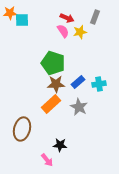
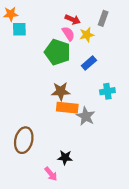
cyan square: (22, 20) -> (19, 29), moved
green pentagon: (53, 63) -> (57, 52), moved
blue rectangle: (78, 82) -> (89, 63), moved
orange rectangle: (51, 104) -> (67, 108), moved, turned 48

